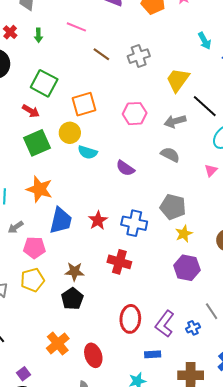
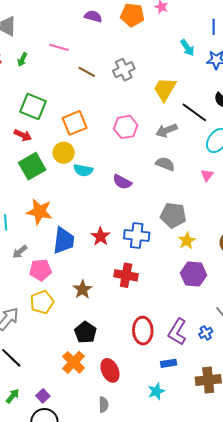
green arrow: (38, 35) -> (22, 59), turned 32
brown star: (74, 271) -> (83, 289), turned -30
black pentagon: (72, 299) -> (85, 332), moved

